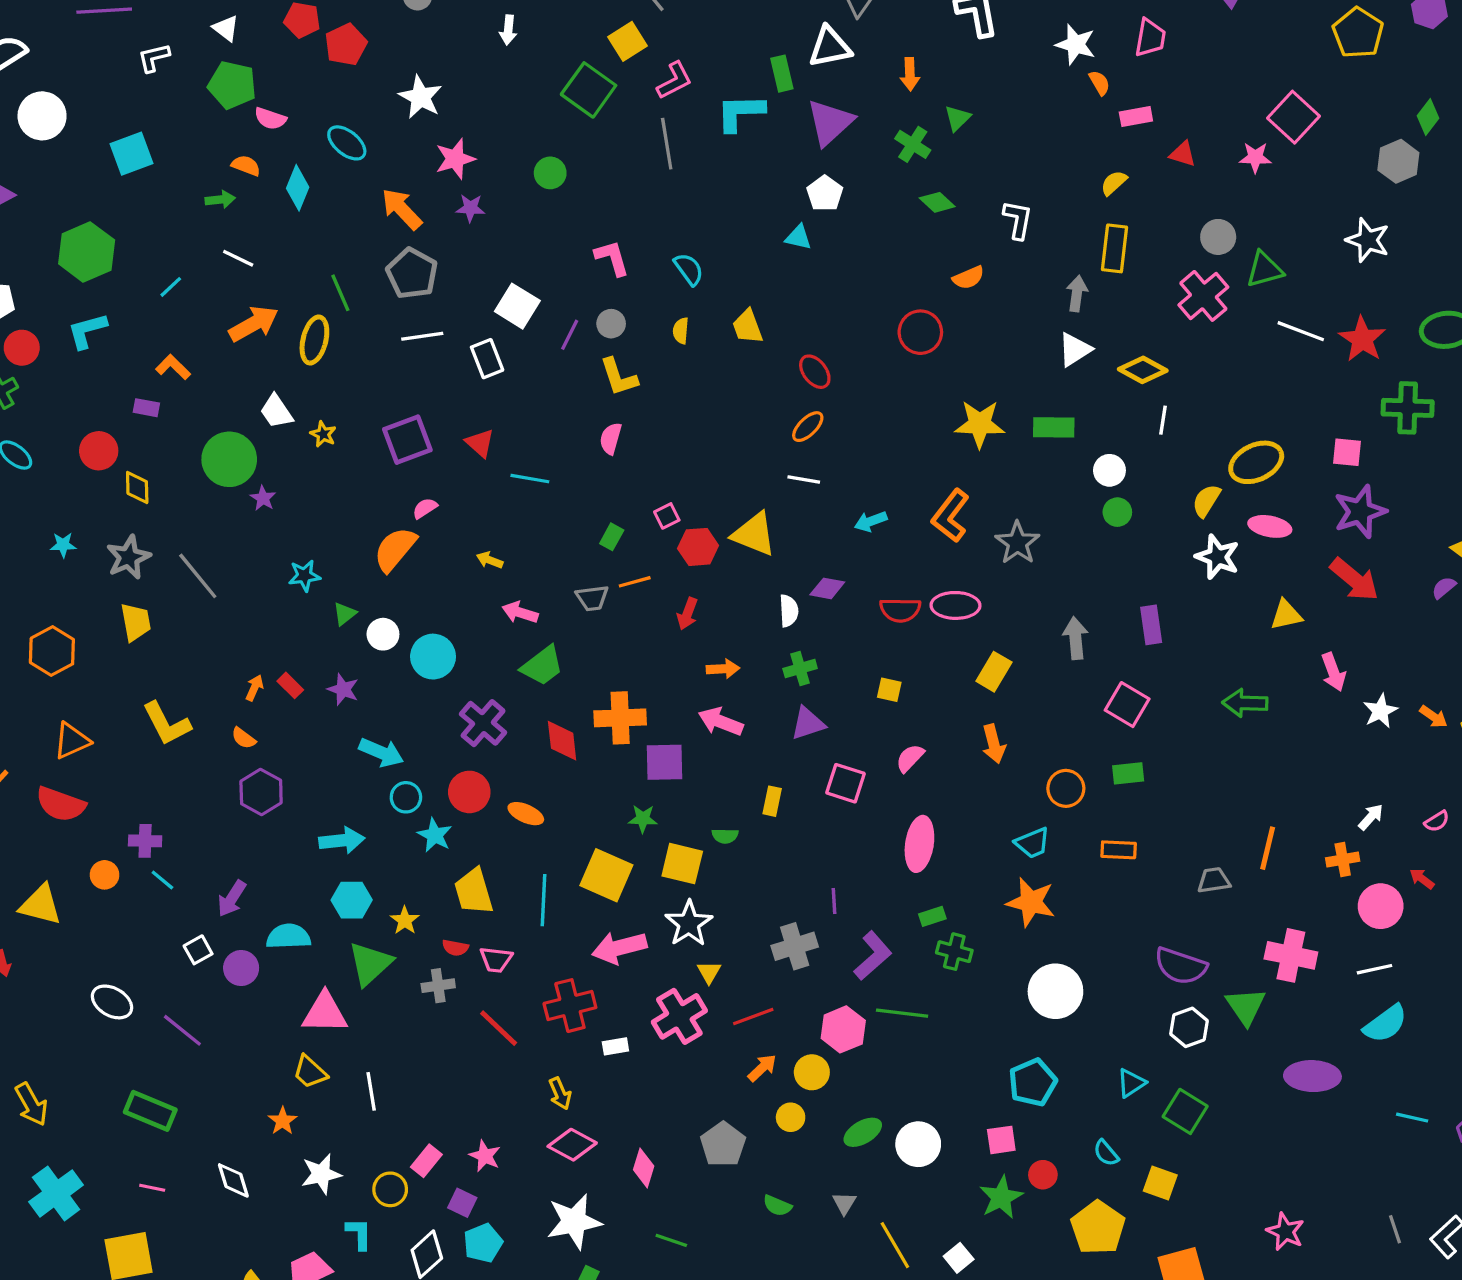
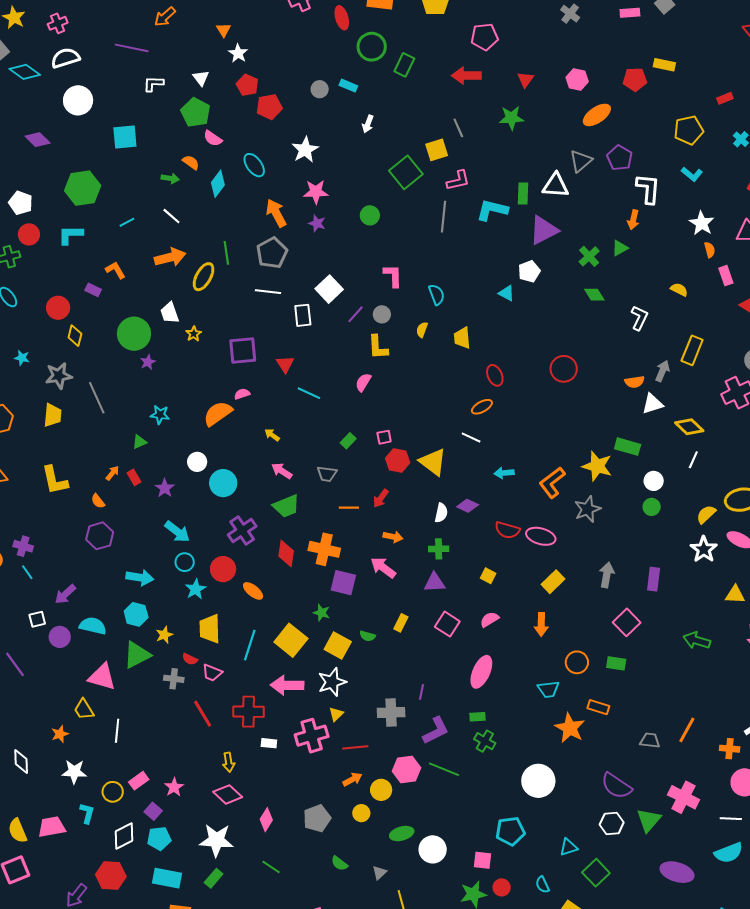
orange arrow: (910, 74) -> (633, 220), moved
pink rectangle: (1136, 116) -> (726, 276), turned 66
yellow semicircle: (1114, 183) -> (679, 290), moved, turned 54
orange semicircle: (968, 278) -> (635, 382), moved
yellow star: (980, 424) -> (597, 466), moved
orange line: (635, 582) -> (349, 508), moved
green triangle: (345, 614) -> (140, 442), moved
orange star: (1031, 902) -> (570, 728), moved

